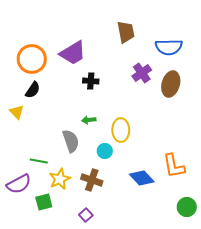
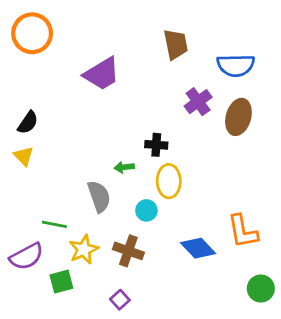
orange circle: (32, 59) -> (32, 33), moved
black cross: (91, 81) -> (156, 145), moved
black semicircle: (33, 90) -> (28, 123), moved

